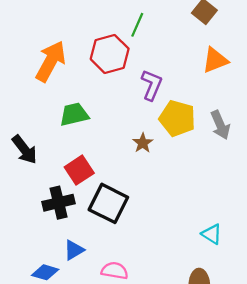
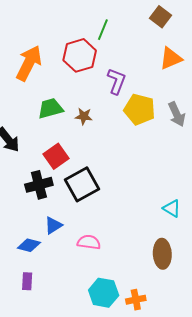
brown star: (143, 143) -> (84, 116), moved, turned -30
black square: (108, 203) -> (82, 184), turned 36

